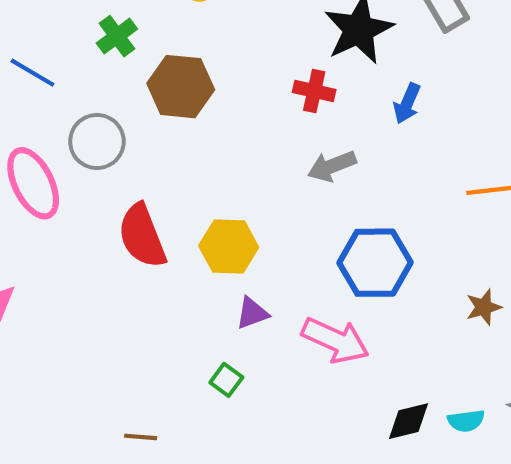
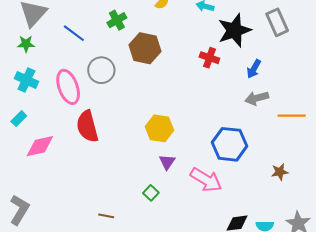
gray arrow: (332, 166) -> (257, 98), moved
red semicircle: (142, 236) -> (87, 126), moved
purple triangle: (252, 313) -> (167, 162), turned -42

